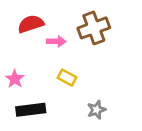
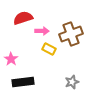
brown cross: (94, 28) -> (71, 34), moved
yellow rectangle: (67, 78) -> (49, 49), moved

